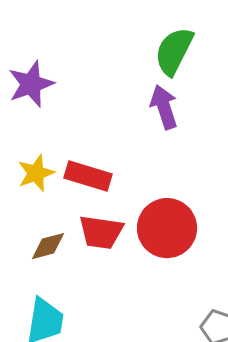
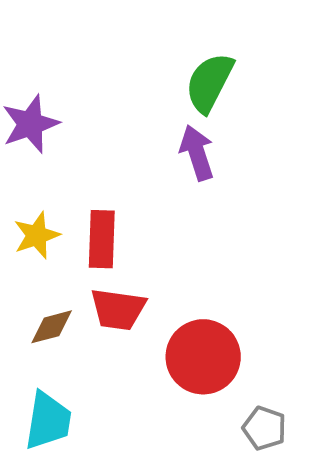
red rectangle: (88, 176) -> (102, 239), turned 75
red circle: (167, 228) -> (203, 357), moved

